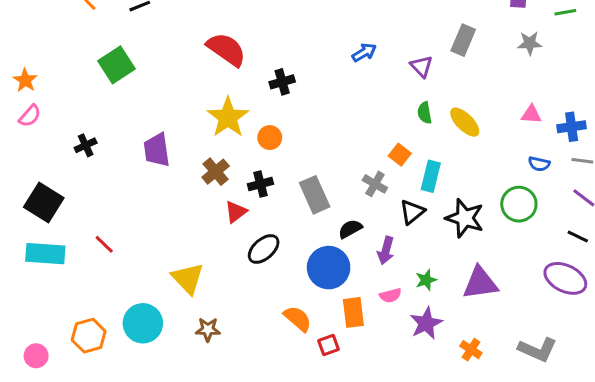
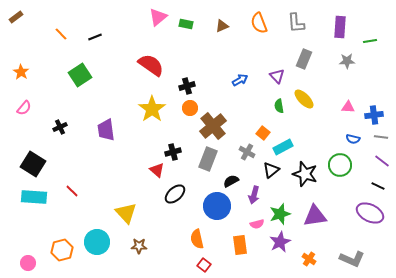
blue arrow: (364, 52) -> (240, 80), moved
orange star: (25, 80) -> (21, 72), moved
yellow ellipse: (465, 122) -> (304, 99), moved
orange circle: (270, 138) -> (190, 108), moved
brown cross: (216, 172) -> (213, 126), moved, size x1.5
cyan rectangle: (431, 176) -> (283, 147), turned 48
gray rectangle: (315, 195) -> (208, 159), turned 45
red triangle: (236, 212) -> (157, 170), turned -42
green star: (426, 280) -> (280, 214), size x1.5
orange rectangle: (353, 312) -> (240, 245), moved
orange semicircle: (298, 319) -> (197, 239), turned -144
red square: (329, 345) -> (204, 265), moved, turned -32

